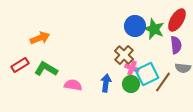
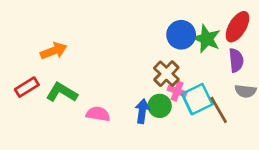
brown line: (163, 82) -> (219, 110), turned -65
green circle: (131, 84) -> (160, 106), moved

